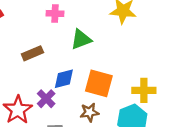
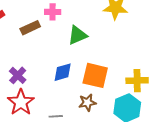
brown rectangle: (32, 53) -> (30, 28), moved
purple cross: (46, 99) -> (18, 75), moved

